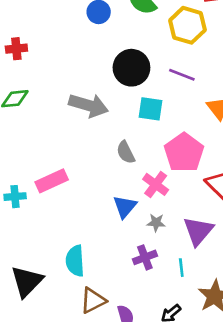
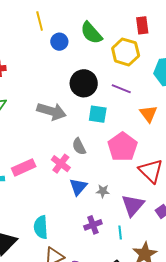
pink cross: (156, 184) -> (61, 164), moved
gray star: (156, 223) -> (103, 191), moved

